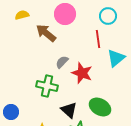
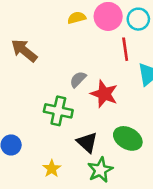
pink circle: (65, 14) -> (108, 16), moved
yellow semicircle: (22, 15) -> (77, 18), moved
brown arrow: (46, 33) -> (24, 51), moved

